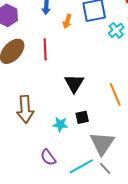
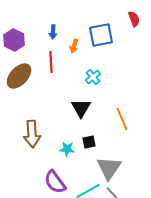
cyan cross: (116, 30) -> (93, 77), moved
red line: (45, 49) -> (51, 62), moved
purple semicircle: (48, 157) -> (55, 182), size x1.4

